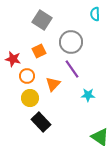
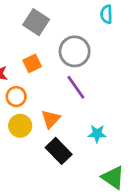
orange triangle: (53, 84) -> (51, 119), moved
cyan star: (88, 95) -> (97, 134), moved
black rectangle: (41, 122) -> (59, 151), moved

